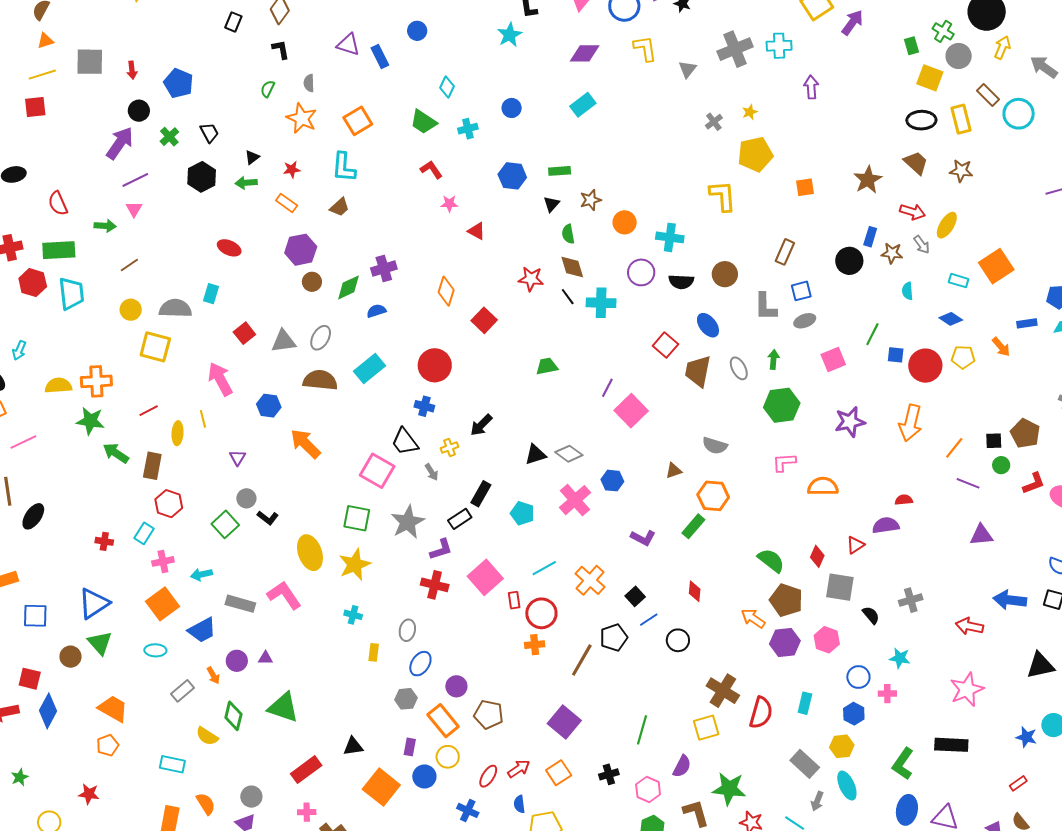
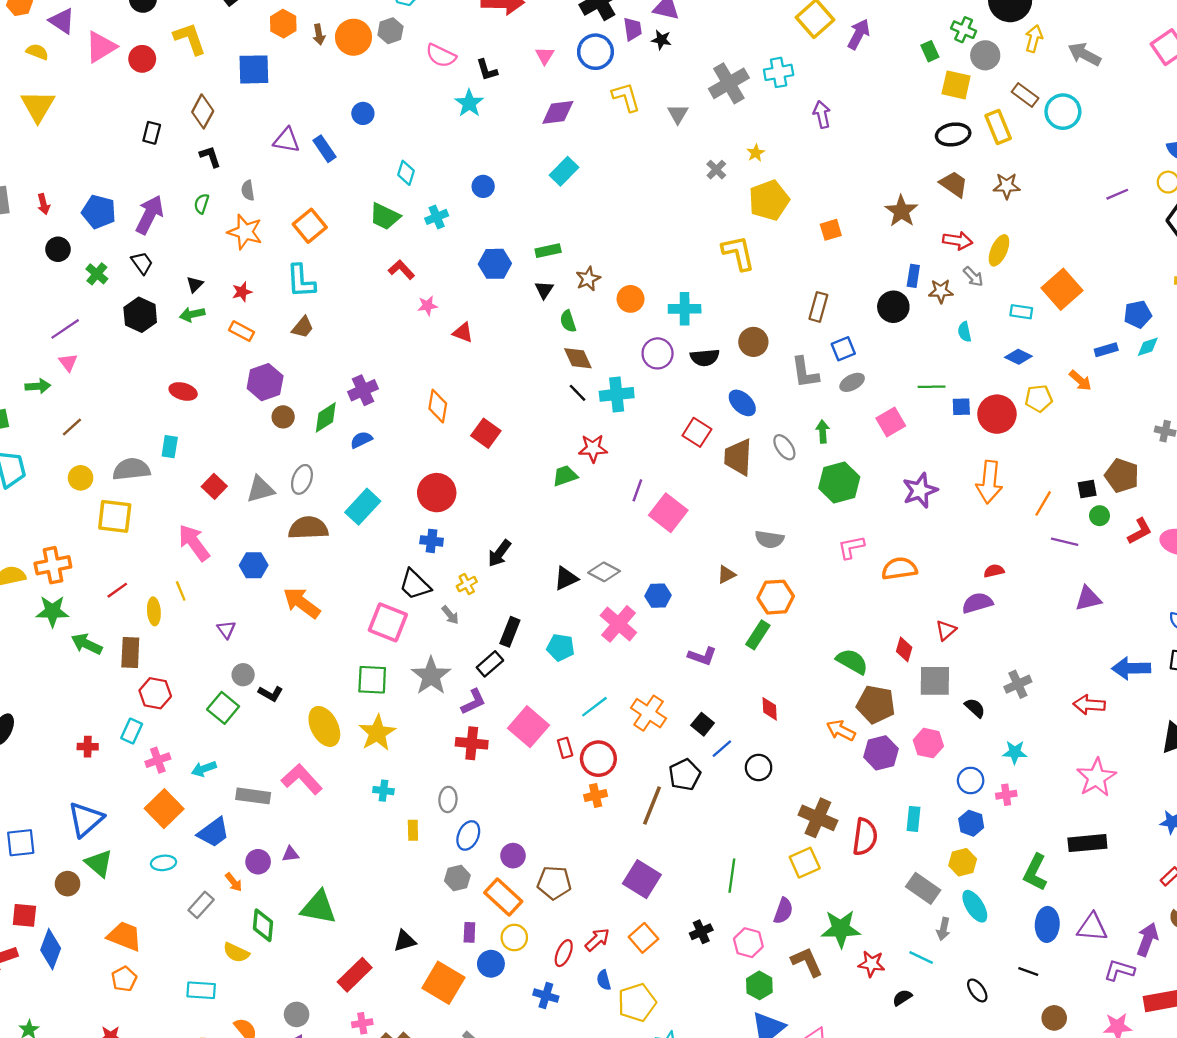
purple arrow: (120, 143) -> (150, 215), moved
red star: (531, 279) -> (593, 448), moved
green line: (872, 334) -> (932, 387), turned 70

